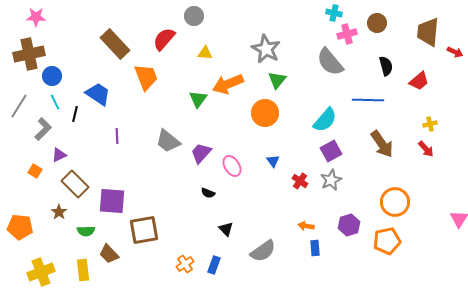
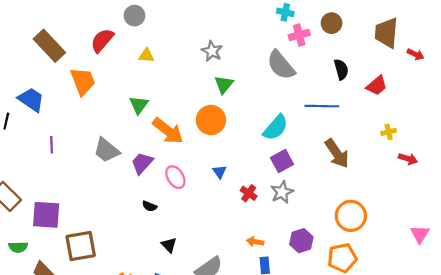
gray star: (266, 49) -> (212, 51), size x0.7
orange arrow: (228, 84) -> (168, 131), moved, turned -120
red arrow: (426, 149) -> (408, 159), moved, turned -30

